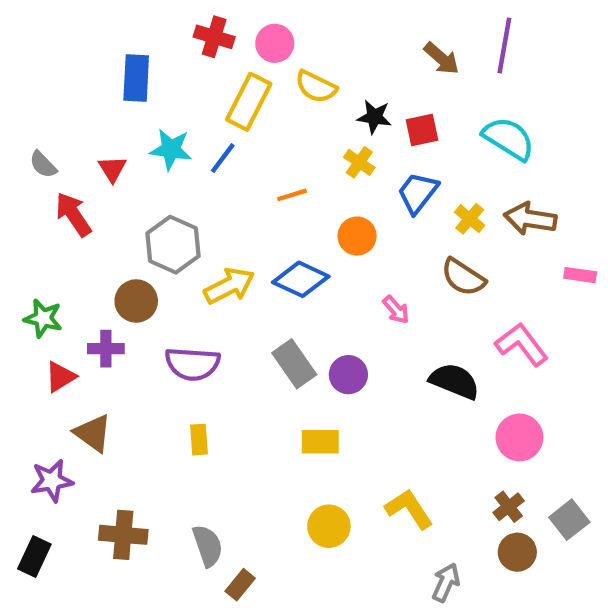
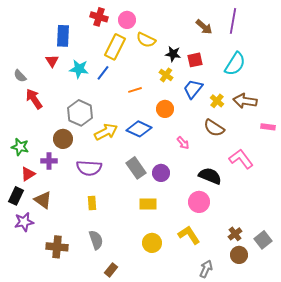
cyan semicircle: (509, 139) -> (235, 64), turned 90
red triangle: (112, 169) -> (52, 61), moved
pink circle: (519, 437) -> (199, 202), moved
gray semicircle: (208, 546) -> (96, 240), moved
black rectangle: (34, 557) -> (16, 196), moved

